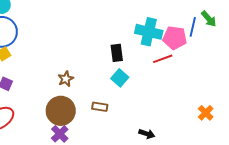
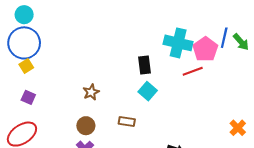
green arrow: (209, 19) -> (241, 42), moved
pink pentagon: (175, 38) -> (205, 49), turned 30
brown circle: (61, 111) -> (86, 126), size x0.6

